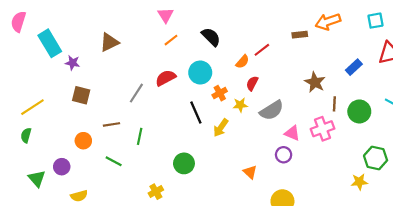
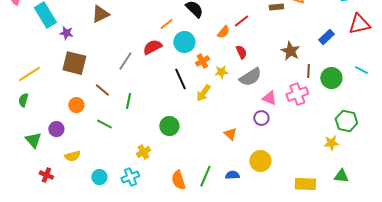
orange line: (171, 40) -> (166, 24), moved
red semicircle: (252, 83) -> (241, 52), moved, turned 128
brown square: (81, 95) -> (74, 63), size x1.4
brown line: (111, 124) -> (102, 90), turned 49

